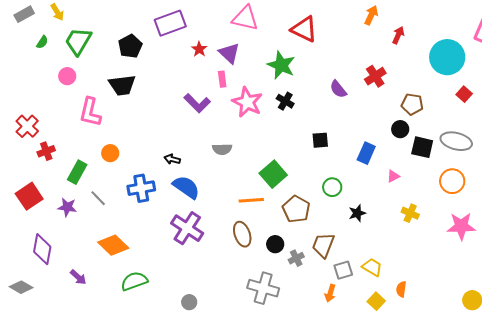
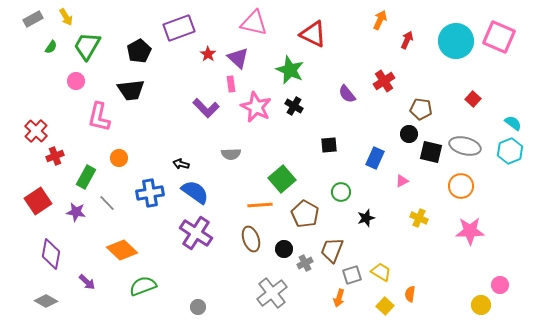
cyan circle: (447, 57) -> (456, 41), moved
gray diamond: (21, 287) -> (46, 301), moved
gray cross: (263, 288) -> (272, 293), turned 36

